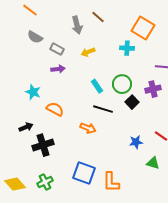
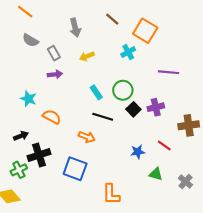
brown line: (98, 17) -> (112, 19), moved
cyan cross: (127, 48) -> (128, 52), turned -32
gray rectangle: (57, 49) -> (54, 53), turned 32
purple cross: (153, 89) -> (156, 107), moved
blue square: (84, 173) -> (75, 169), moved
green cross: (45, 182) -> (19, 170), moved

